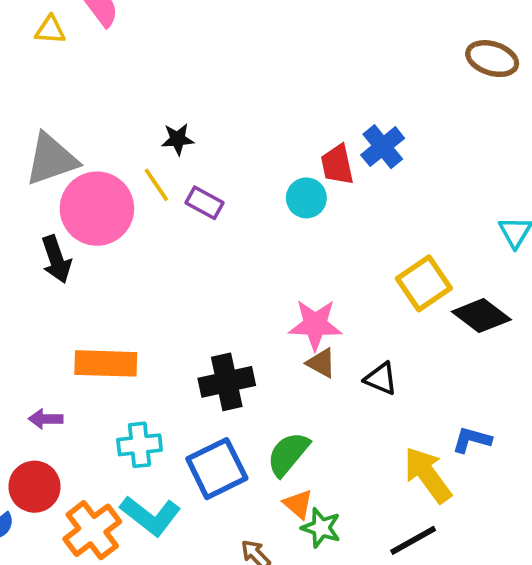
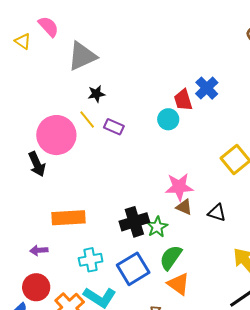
yellow triangle: (50, 30) -> (23, 41), turned 36
gray triangle: (51, 159) -> (82, 56), moved
orange triangle: (298, 504) -> (178, 284), size x1.4
green star: (321, 528) -> (157, 227), moved, turned 30

